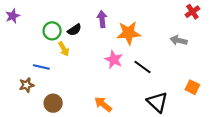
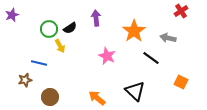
orange star: (129, 33) -> (134, 31), moved, turned -30
black line: (142, 67) -> (151, 58), moved
black triangle: (157, 102) -> (135, 91), moved

